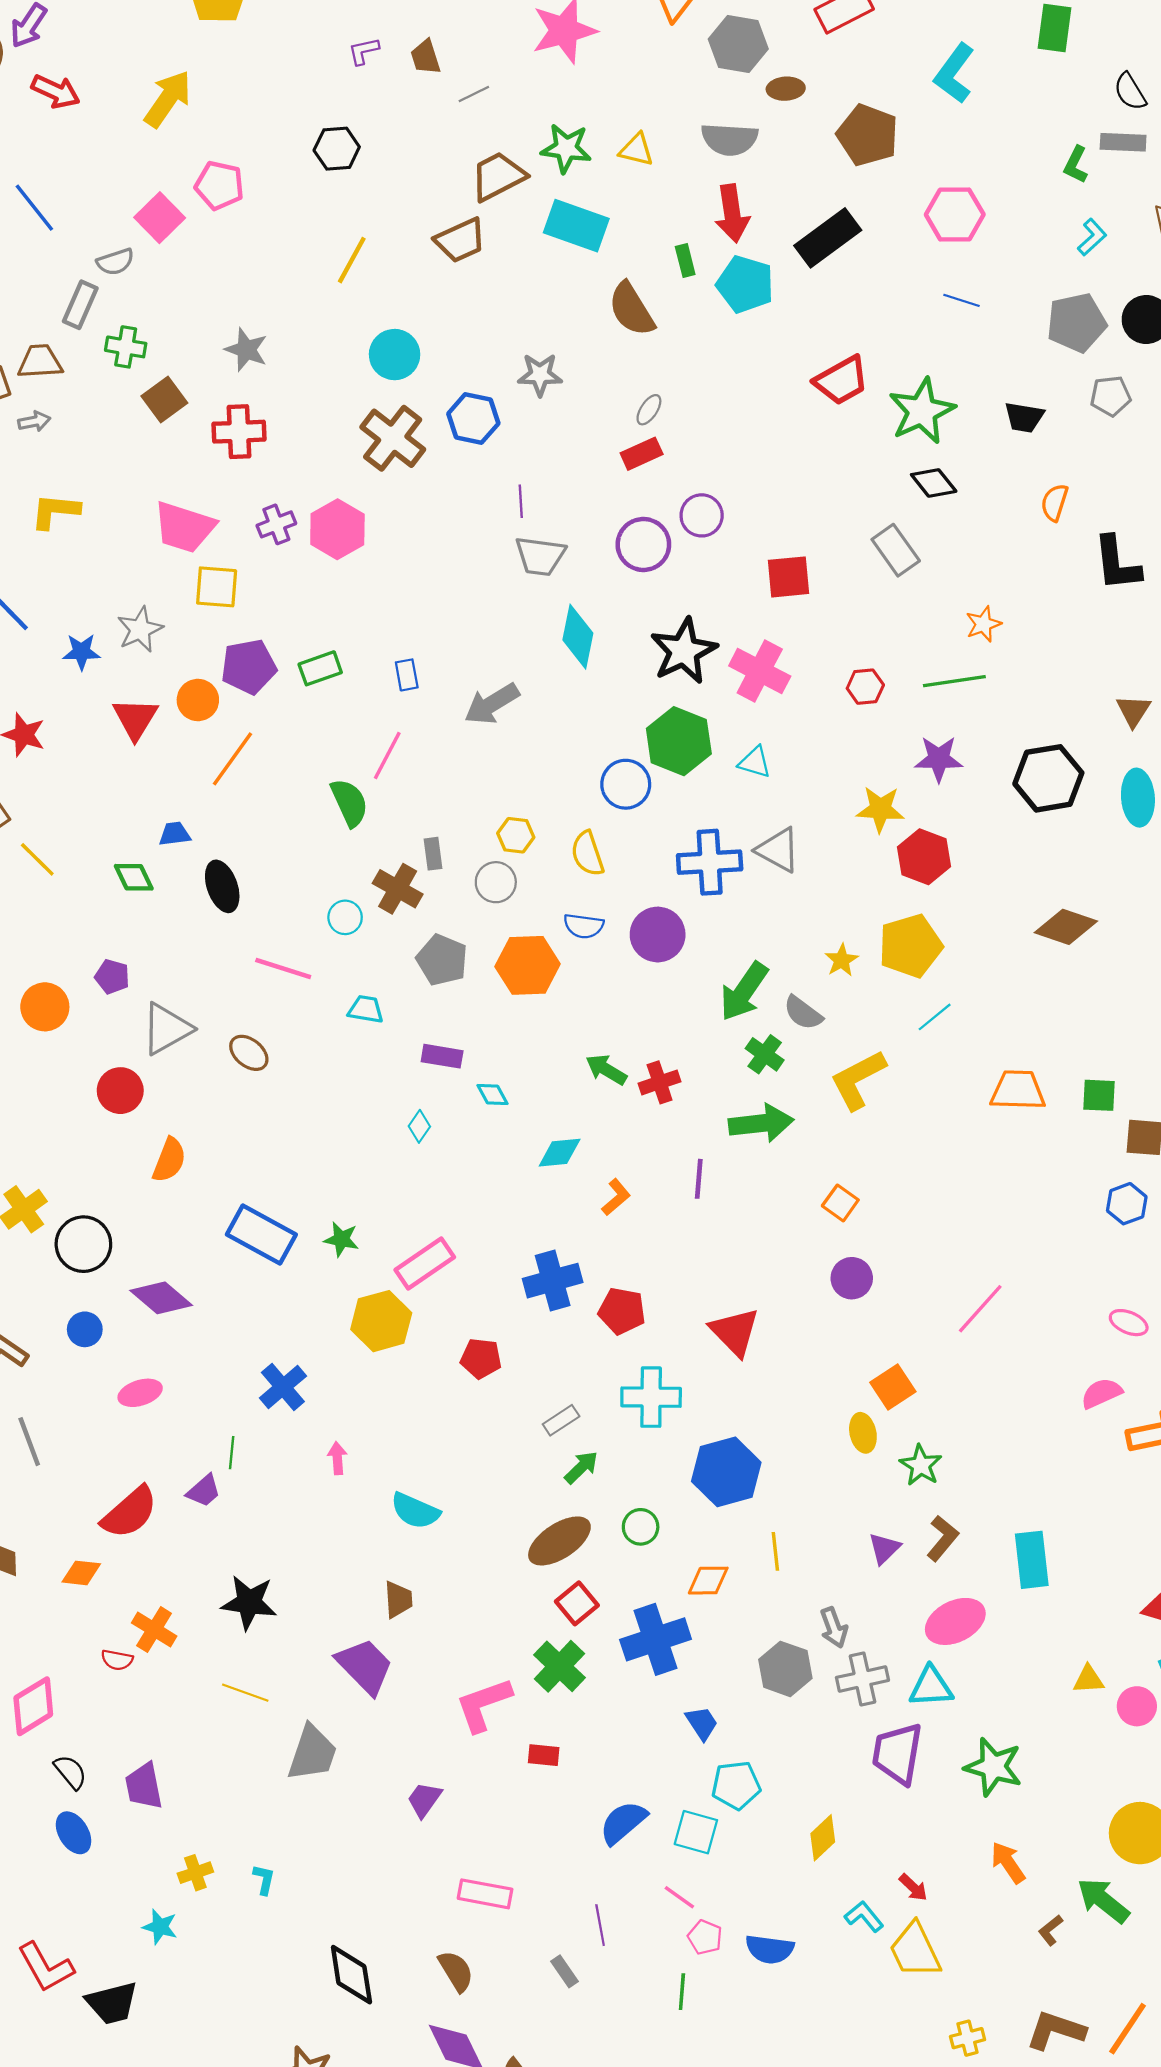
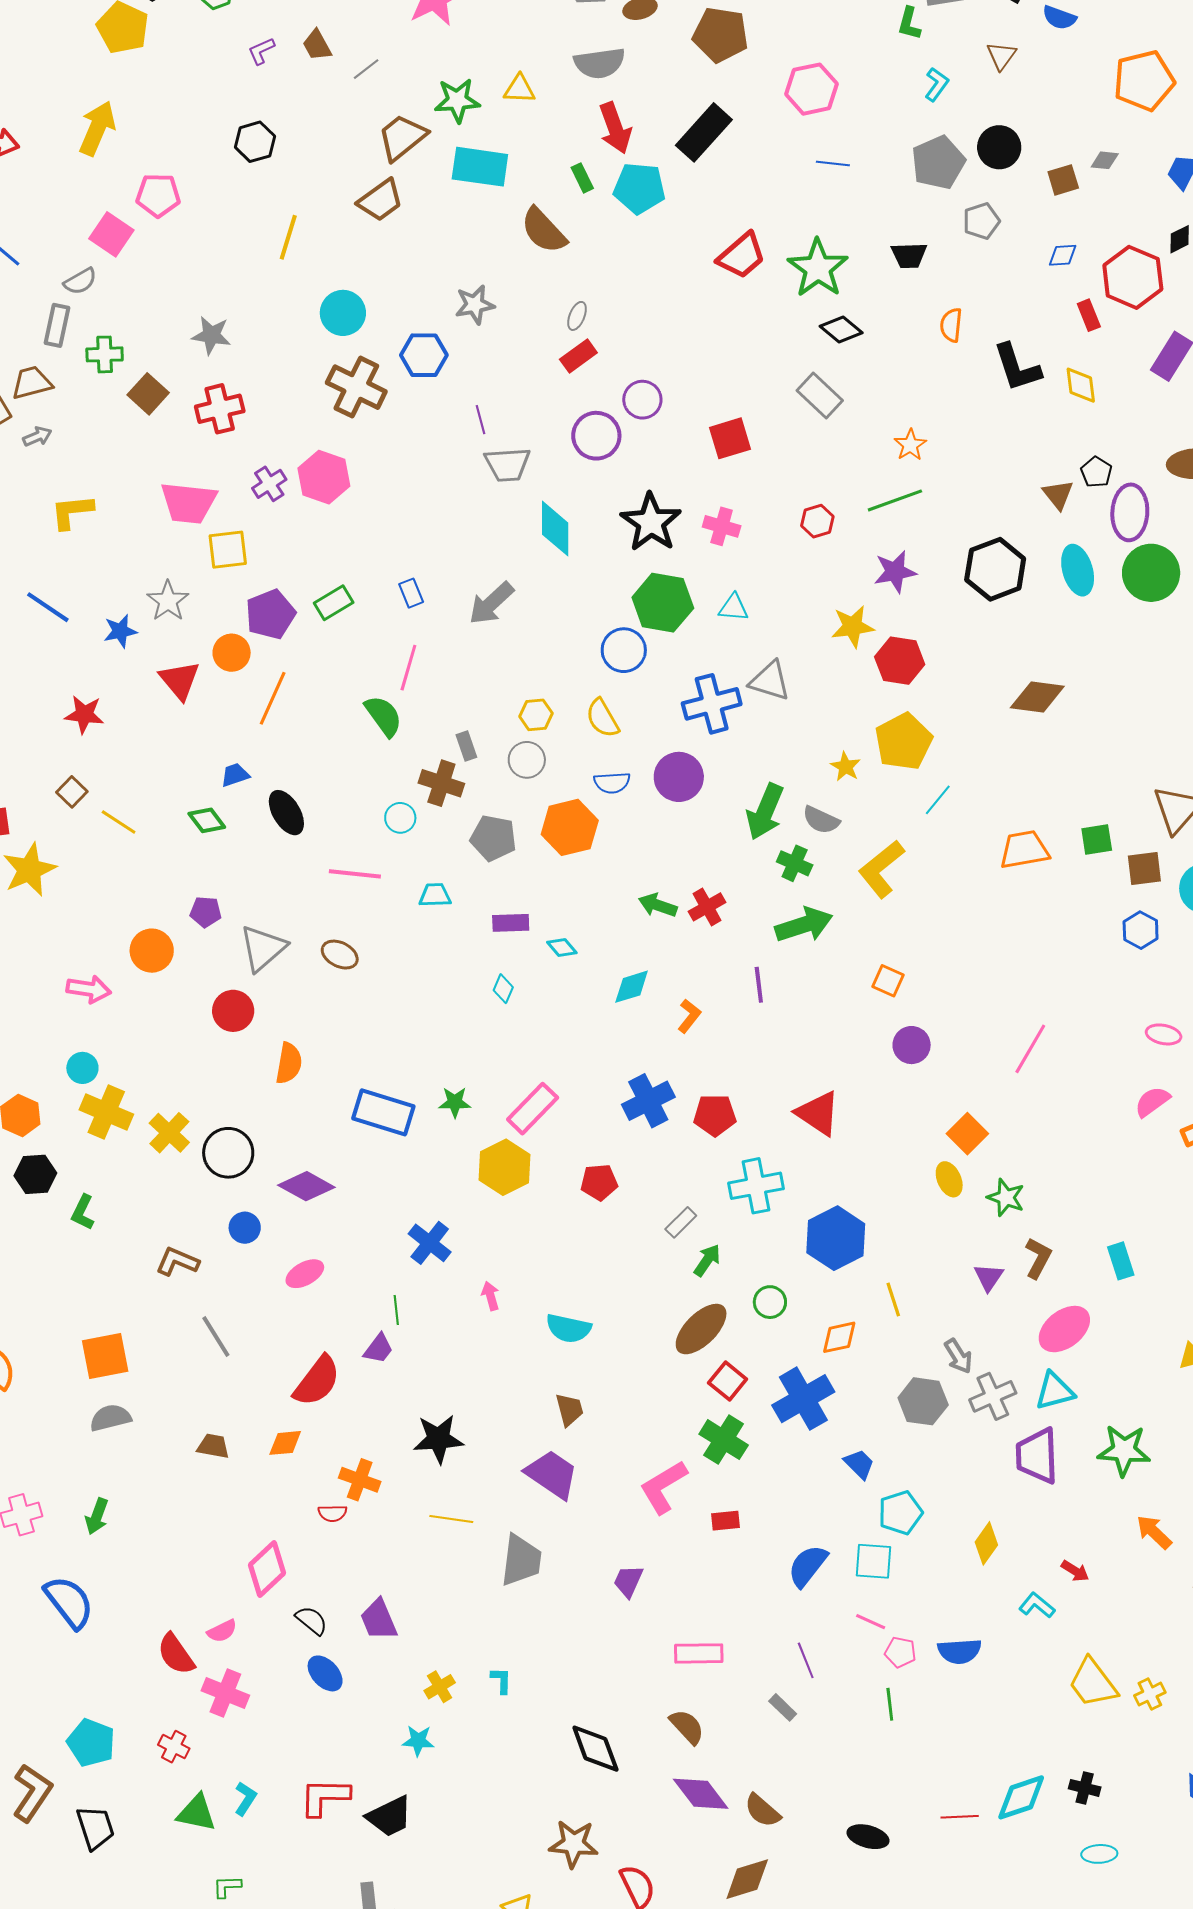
pink cross: (760, 671) -> (722, 526), size x0.7
cyan rectangle: (1032, 1560) -> (1121, 1261), size x0.7
yellow trapezoid: (915, 1950) -> (1093, 1683), moved
red L-shape: (46, 1967) -> (325, 1797), turned 132

